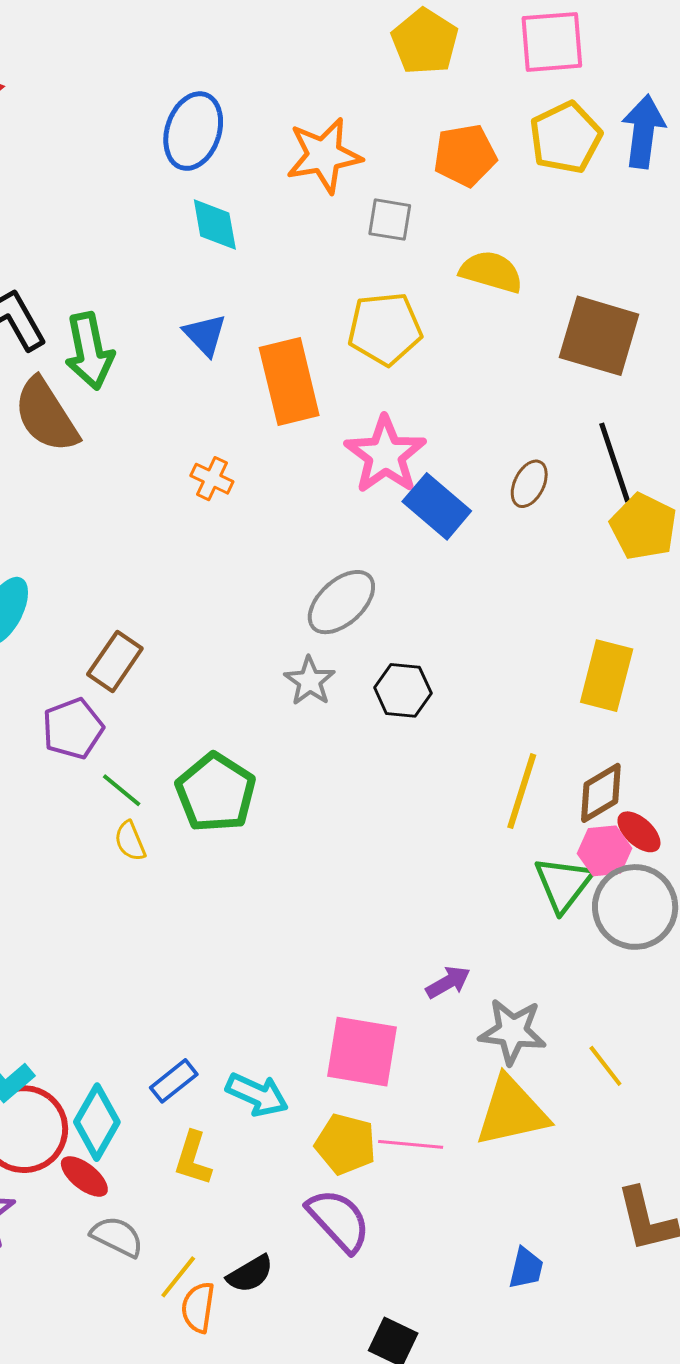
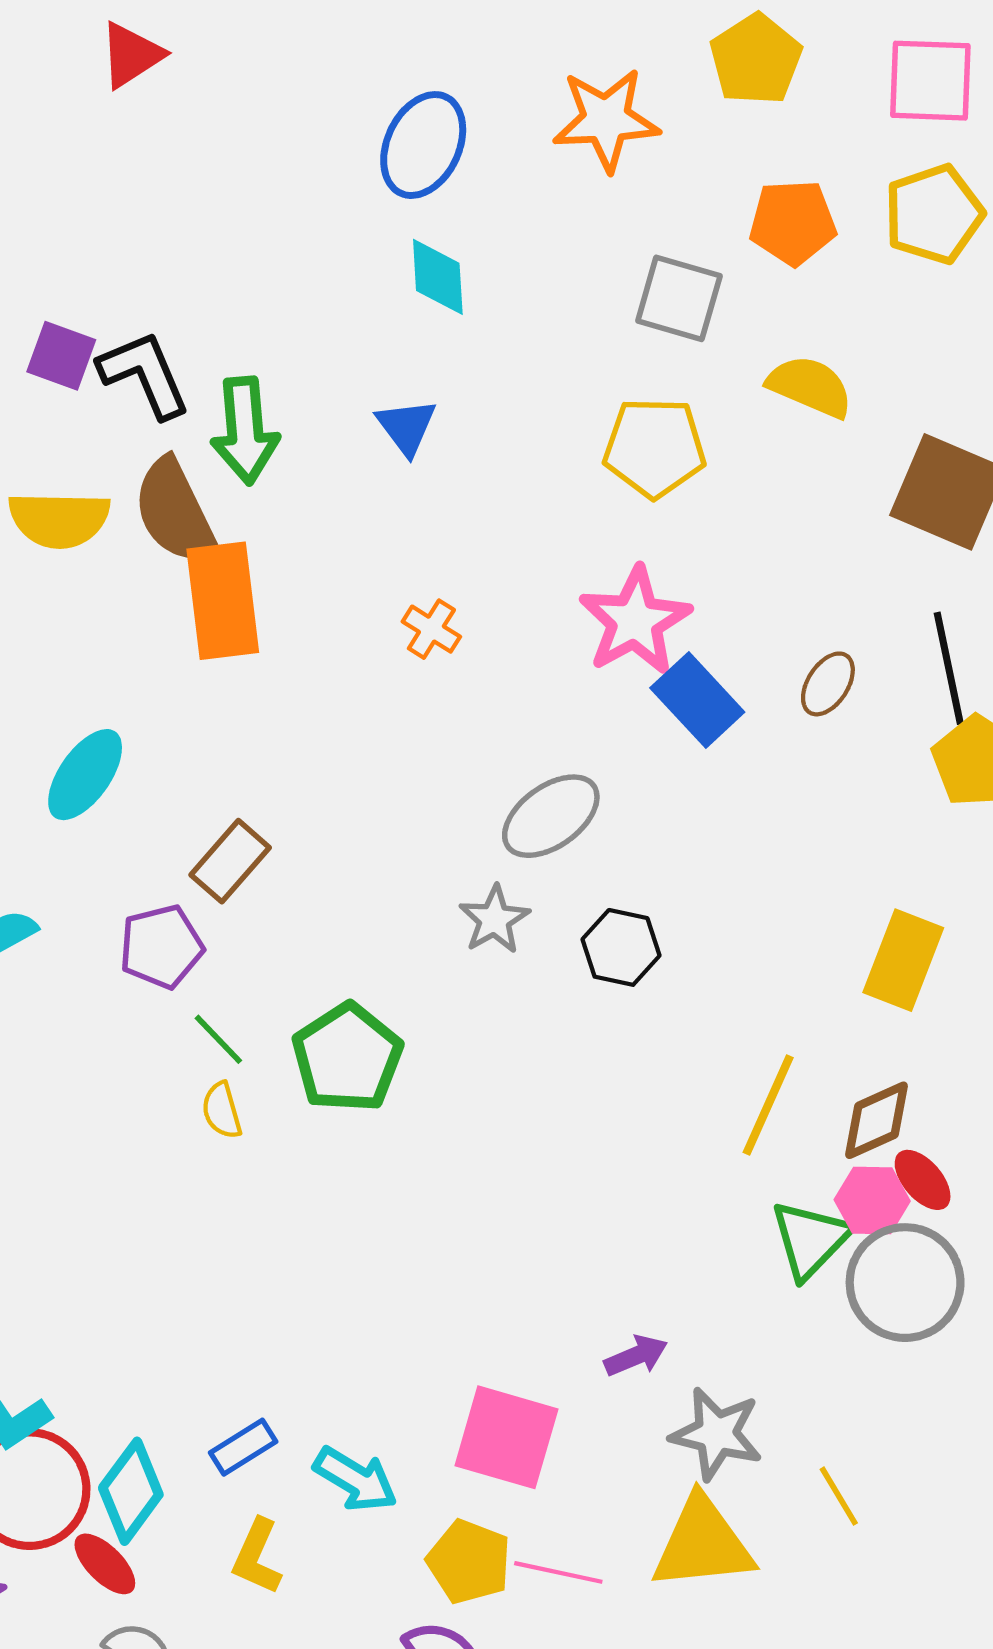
orange star: (324, 155) -> (606, 120), moved
gray square: (390, 220) -> (679, 298), size x1.4
orange rectangle: (289, 381) -> (223, 601), moved
orange cross: (212, 479) -> (431, 629), moved

